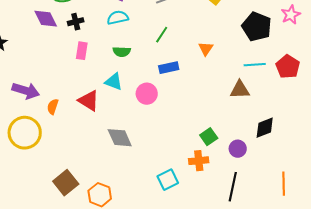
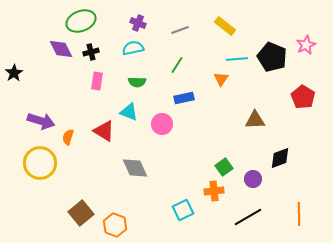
cyan line: (255, 65) -> (237, 59), moved
black line: (233, 187) -> (248, 217), turned 48

